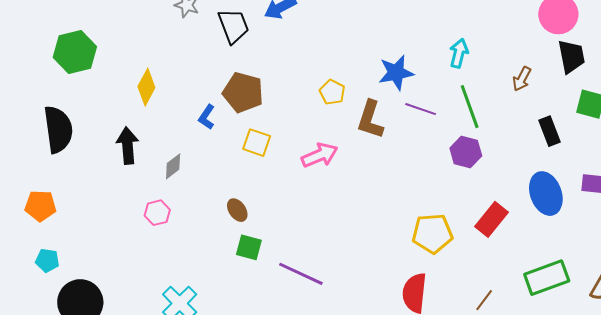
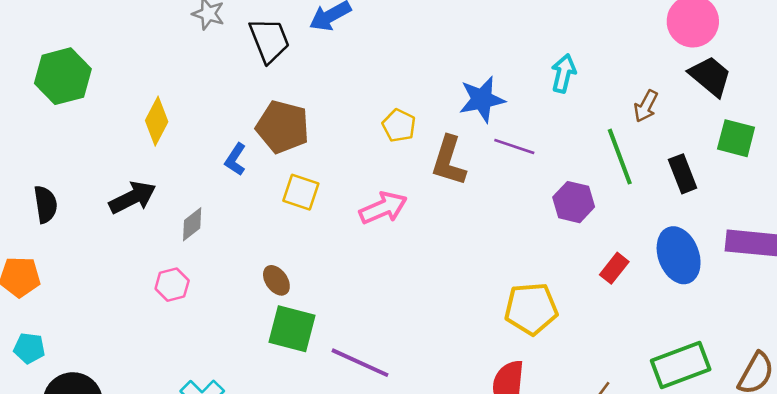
black trapezoid: (571, 56) -> (710, 76), turned -39
green line: (470, 107) -> (620, 157), moved
black semicircle: (58, 129) -> (45, 204), moved, size x0.6
black arrow: (127, 146) -> (133, 198), turned 69
red rectangle: (492, 219) -> (614, 268), moved, size x0.7
green square: (249, 247) -> (292, 329), size x1.4

